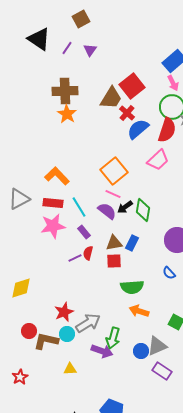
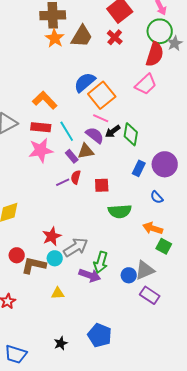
brown trapezoid: (111, 98) -> (82, 36), moved
blue semicircle: (138, 129) -> (85, 82), moved
brown triangle: (114, 243) -> (86, 151), moved
blue rectangle: (132, 243) -> (139, 168), moved
orange arrow: (139, 311) -> (153, 228), moved

